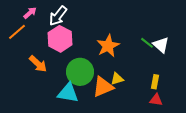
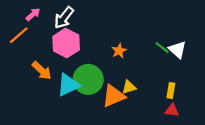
orange star: (108, 46) -> (119, 51), size x0.6
cyan triangle: (68, 93) -> (68, 85), moved, turned -35

